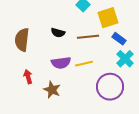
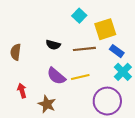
brown semicircle: (22, 40) -> (16, 52), size x0.7
purple semicircle: (61, 63) -> (56, 76), turned 48

